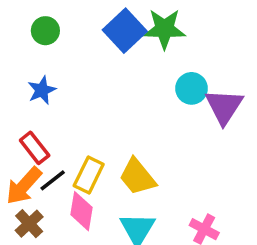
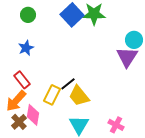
cyan circle: (192, 88) -> (134, 40), moved
black line: (53, 180) -> (68, 84), moved
pink diamond: (81, 211) -> (33, 115), moved

